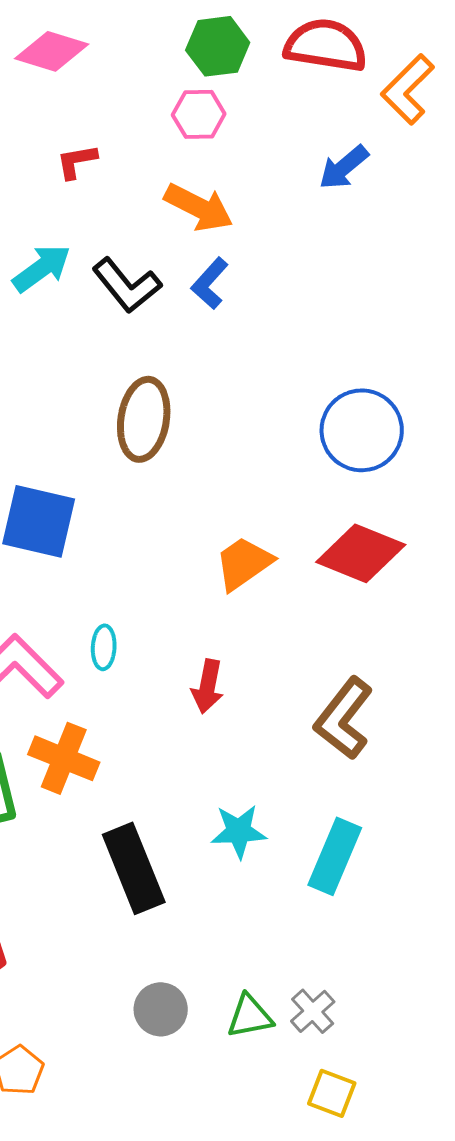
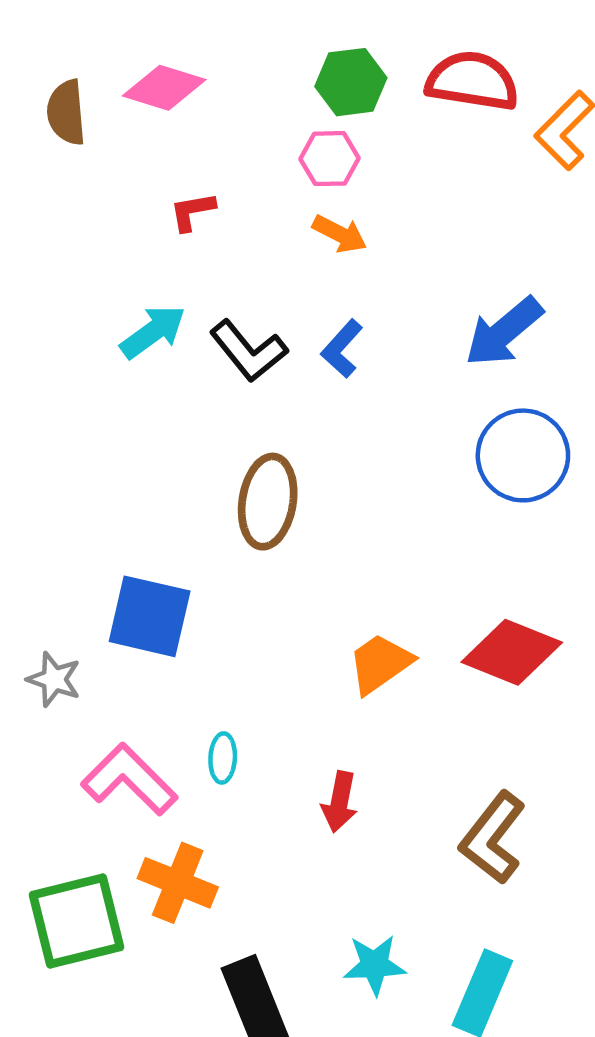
blue arrow: (344, 167) -> (504, 332), moved, size x1.4
orange arrow: (199, 207) -> (340, 234), moved, size x0.7
blue circle: (362, 430) -> (523, 455), moved

